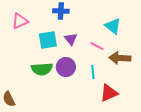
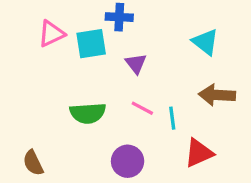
cyan square: (48, 40) -> (91, 44), moved
pink line: (97, 46) -> (142, 108), moved
purple circle: (66, 67) -> (128, 161), moved

